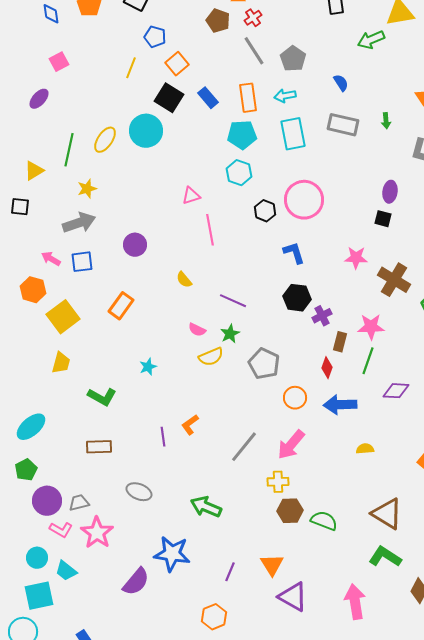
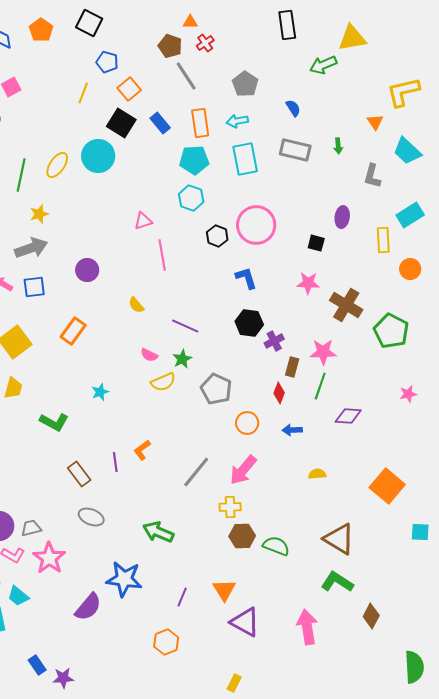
gray line: (254, 51) -> (186, 76), moved
black square: (383, 219) -> (316, 243), moved
blue arrow: (340, 405) -> (292, 430), size x0.6
brown rectangle: (99, 447) -> (79, 474), moved, turned 55

